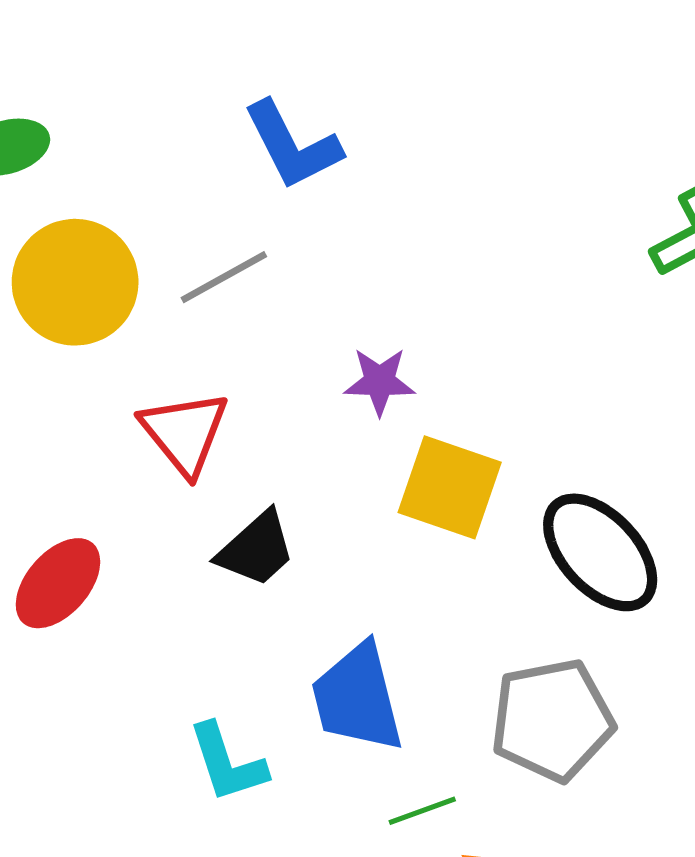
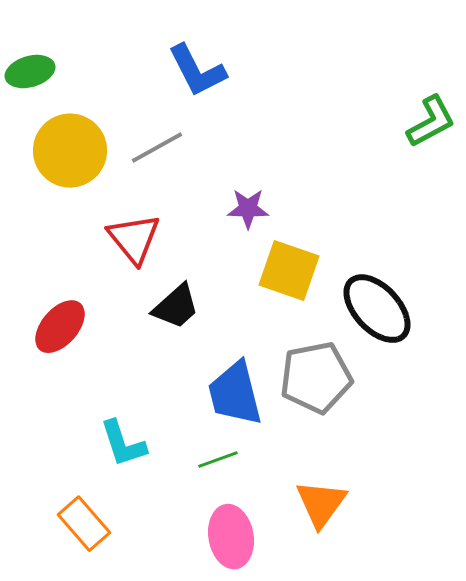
gray pentagon: (552, 720) -> (316, 378), moved
cyan L-shape: (227, 763) -> (123, 444), moved
green line: (422, 811) -> (218, 460), moved

